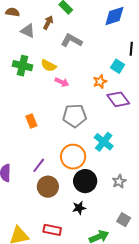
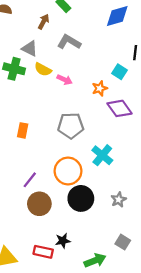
gray triangle: (28, 31) -> (30, 49), moved
pink arrow: (62, 82) -> (65, 80), moved
orange rectangle: (31, 121) -> (23, 130), turned 32
black star: (79, 208) -> (63, 241), moved

